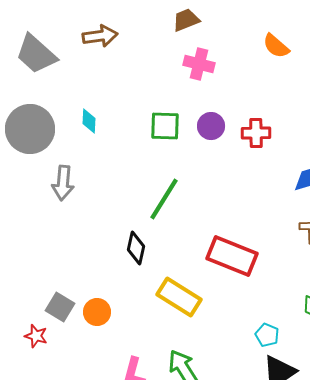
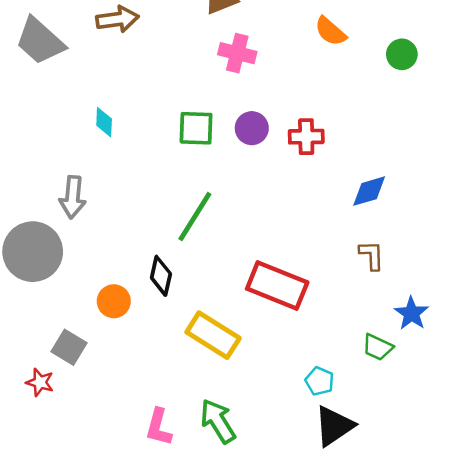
gray circle: (30, 129) -> (33, 252), moved
orange circle: (97, 312) -> (114, 301), moved

